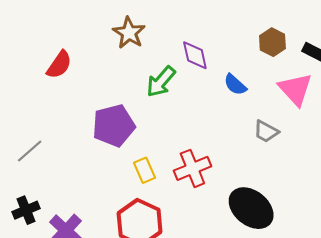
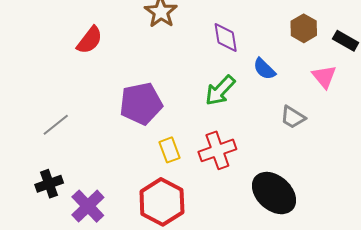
green arrow: (161, 82) -> (220, 90), moved
pink triangle: (295, 89) -> (324, 77), size x0.7

